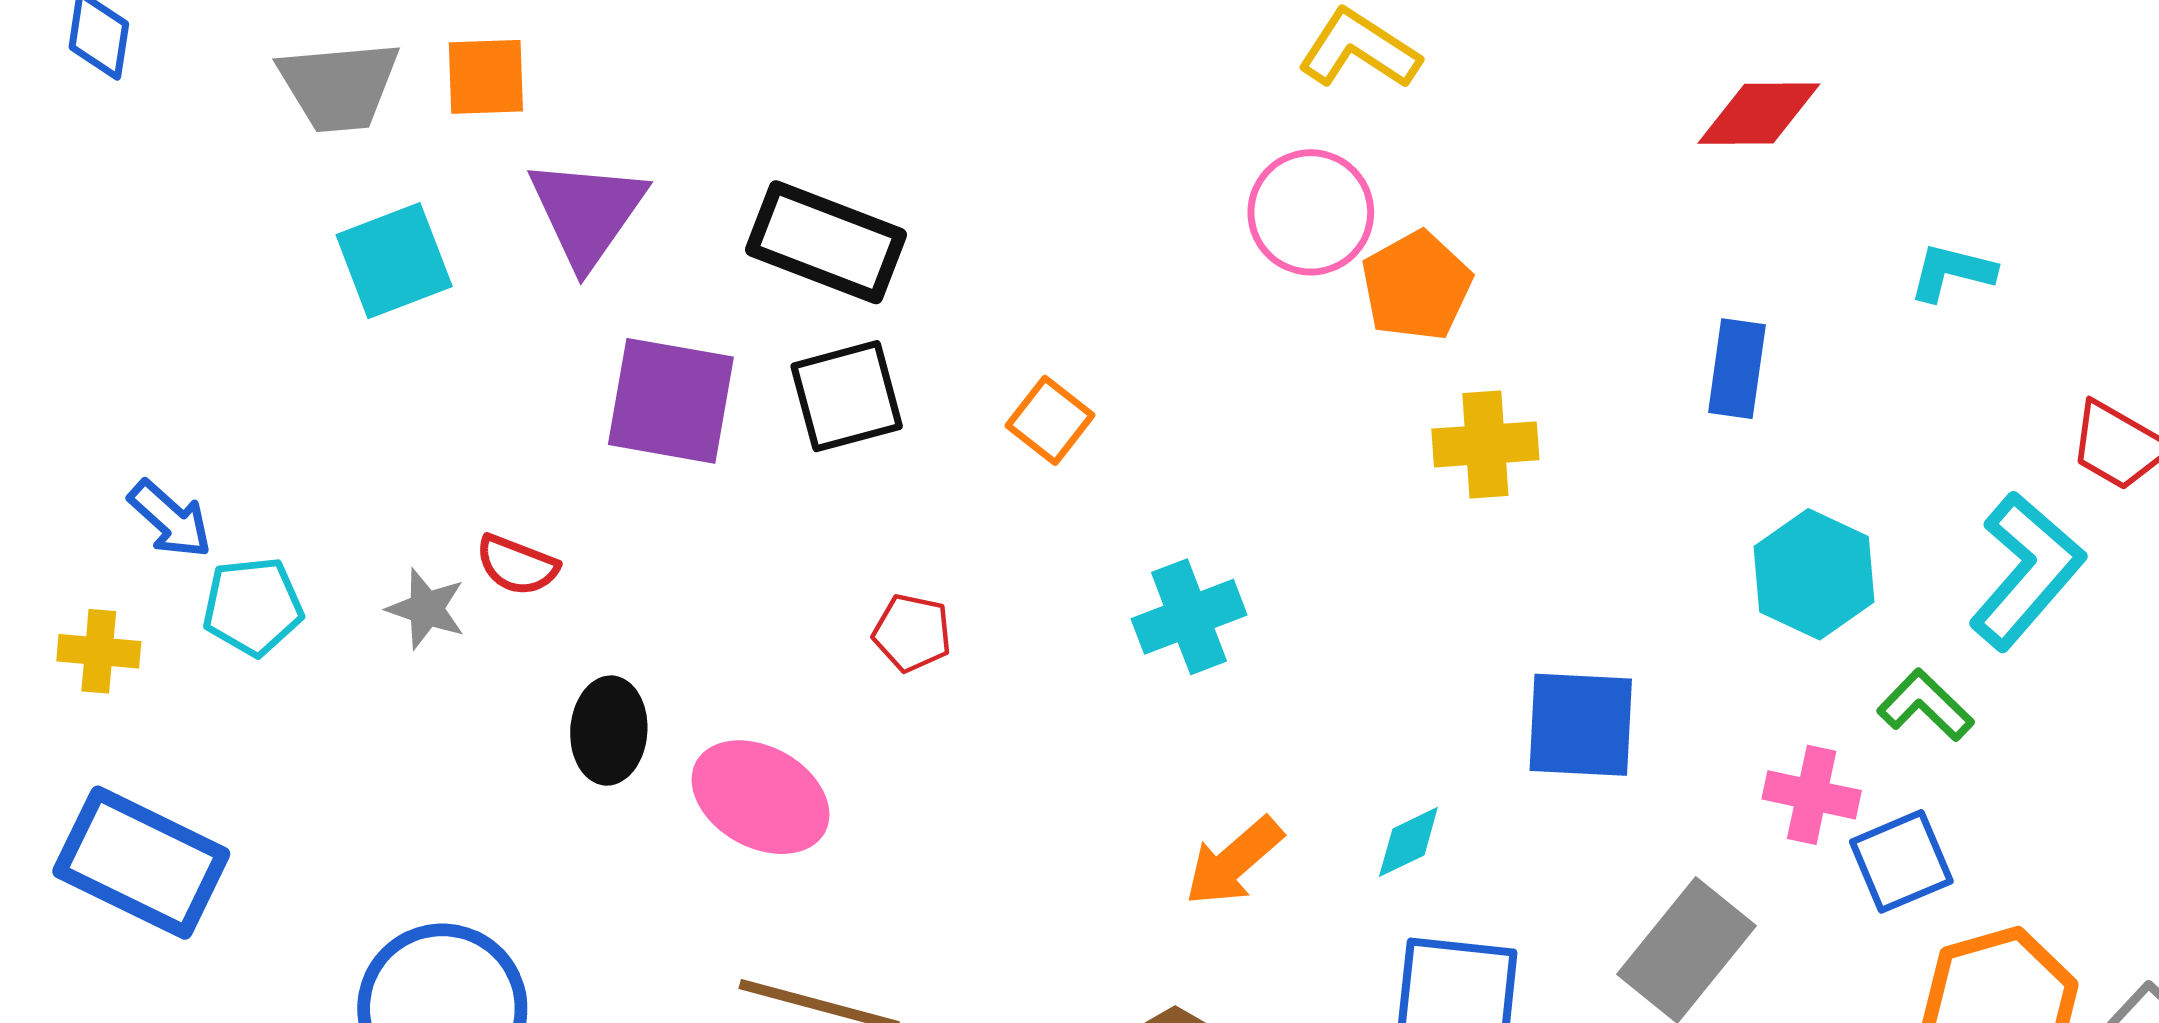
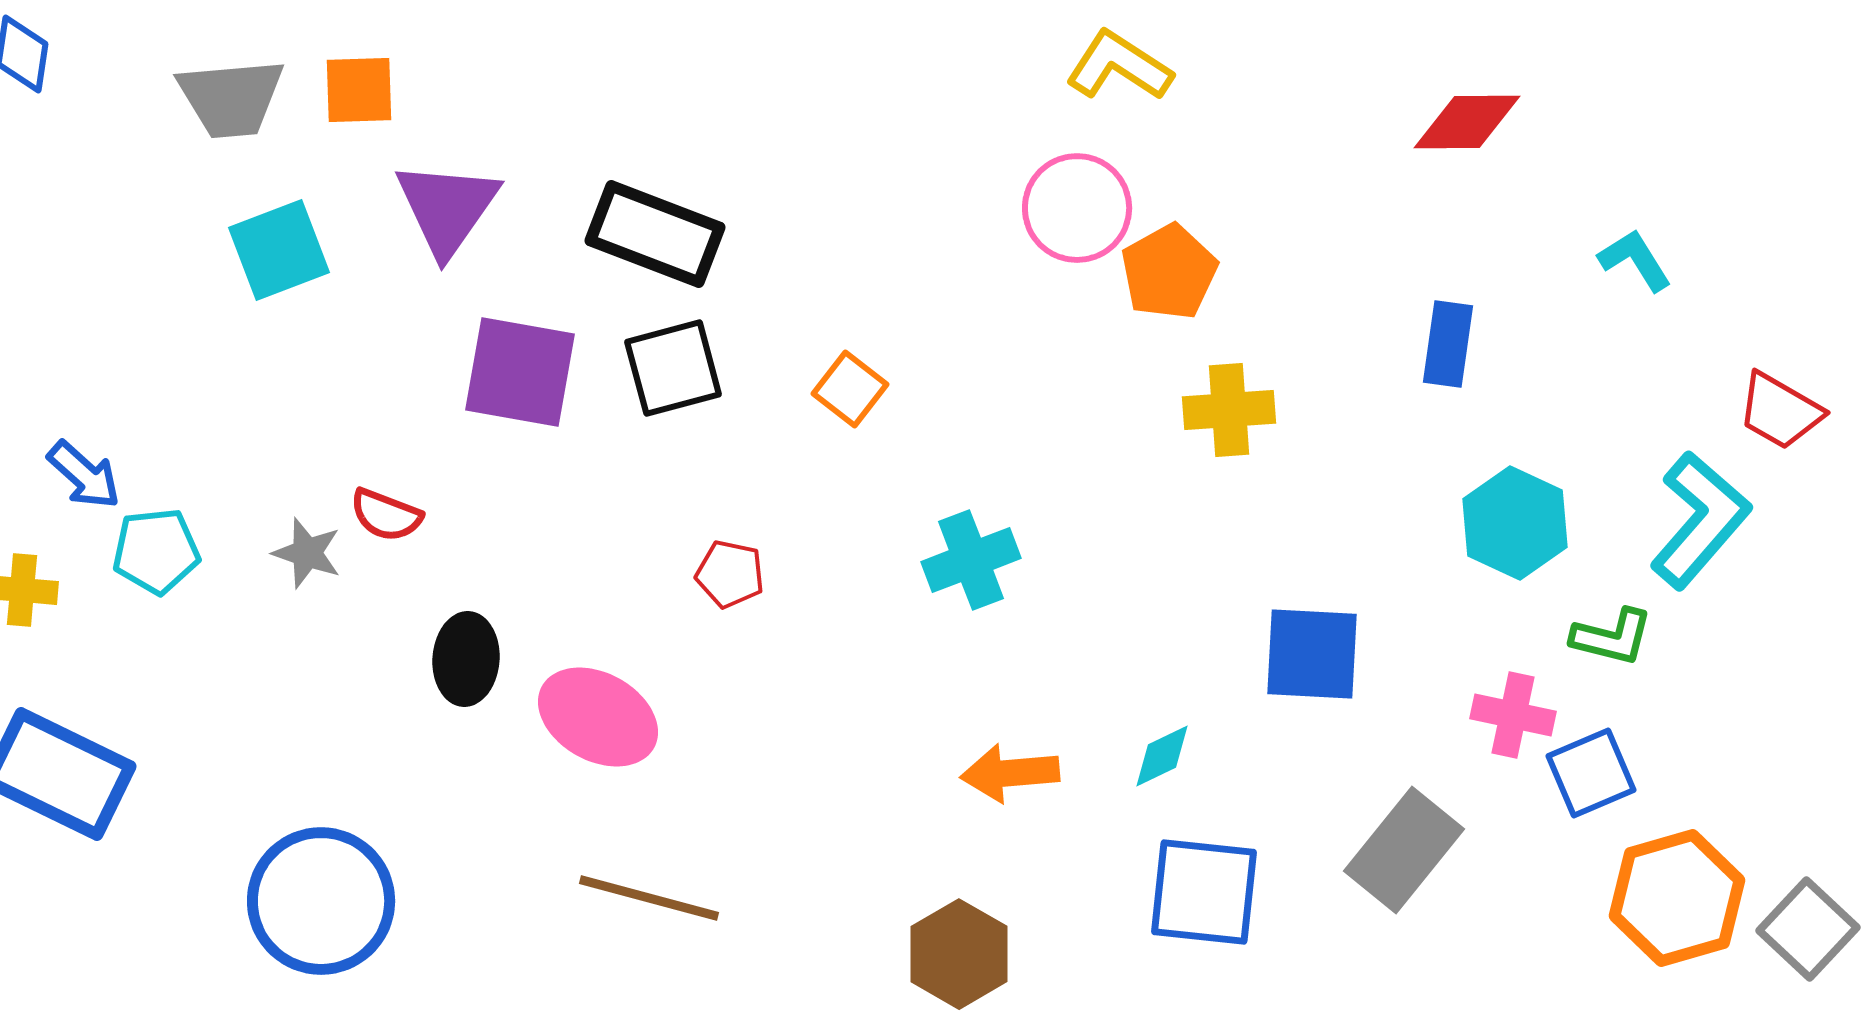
cyan L-shape: (1952, 272) -> (1635, 260), turned 44
green L-shape: (1925, 705) -> (1612, 637), turned 150
orange arrow: (1234, 861) -> (1010, 773), turned 36

